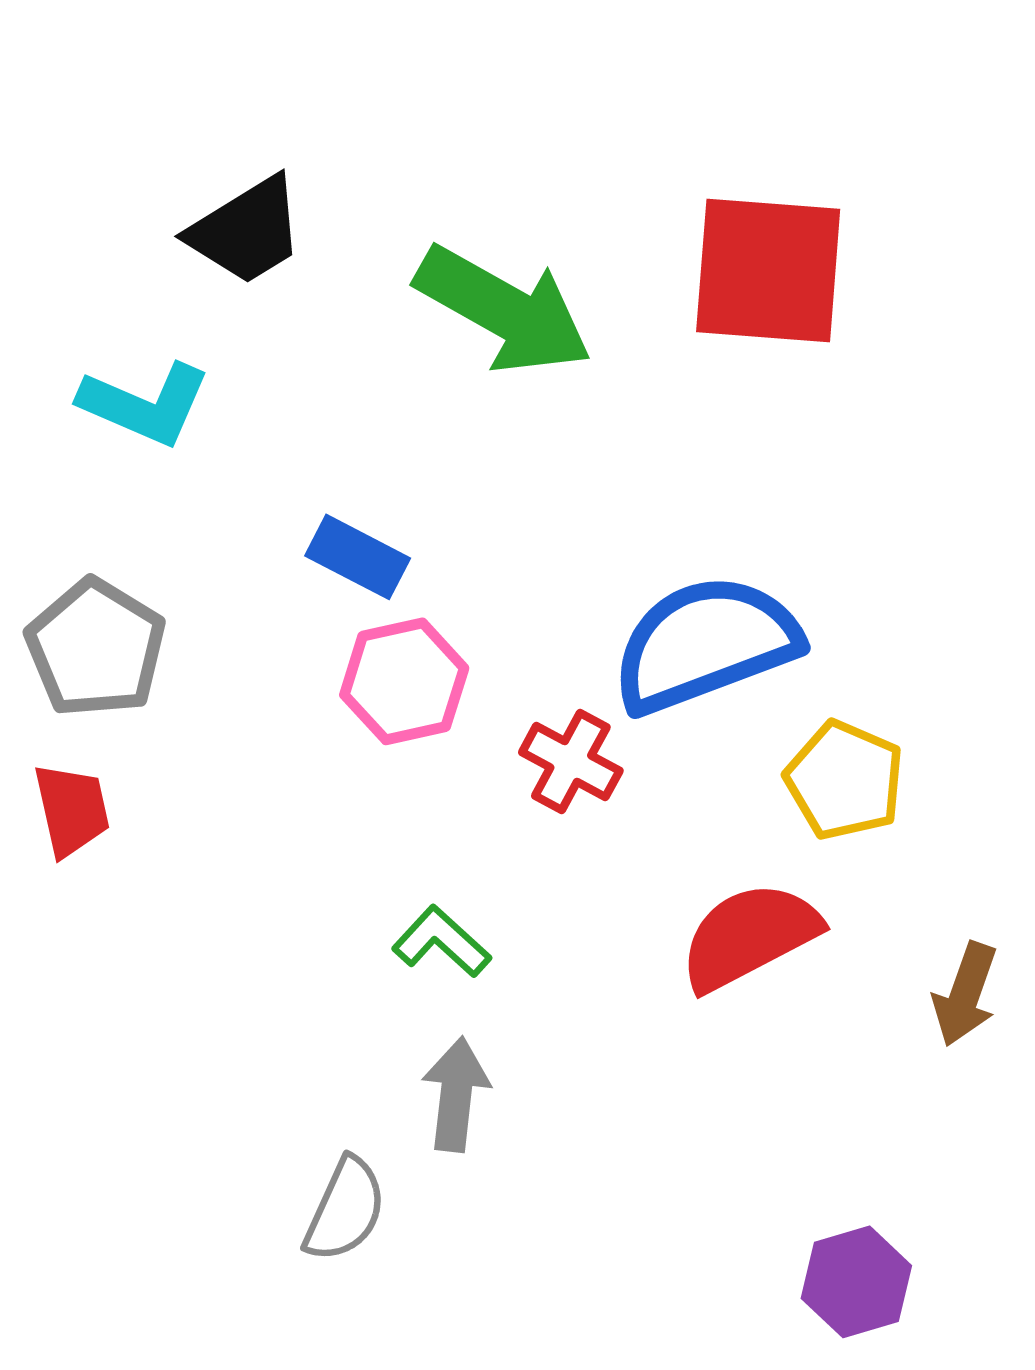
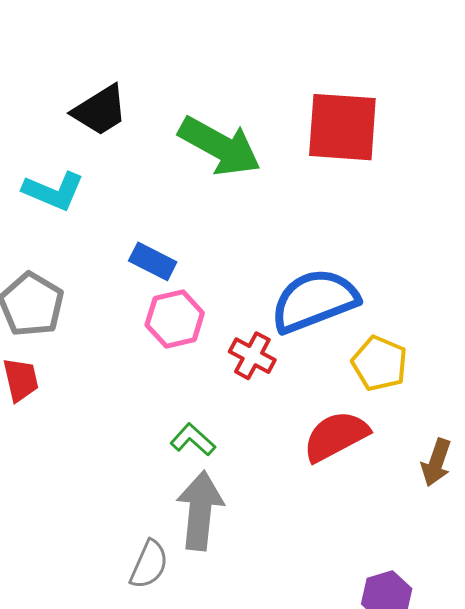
gray arrow: (456, 1094) -> (200, 511), size x1.5

